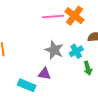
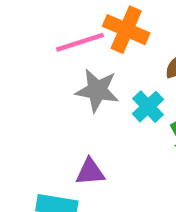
gray star: (54, 50) -> (97, 90), moved

